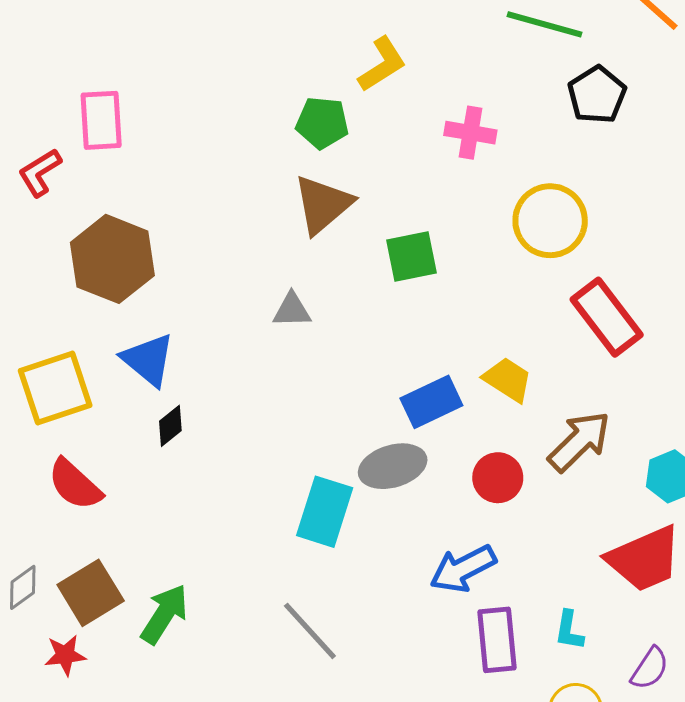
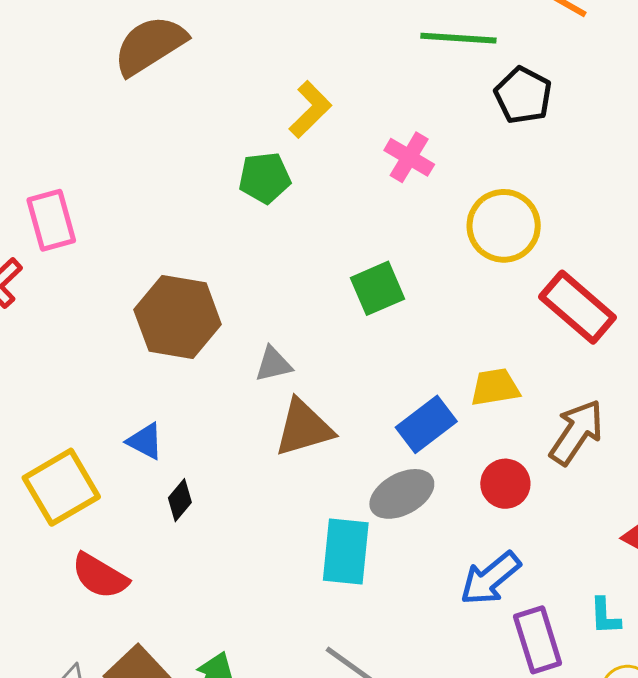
pink cross: (470, 133) -> (409, 157), turned 33
brown triangle: (323, 204) -> (304, 428), moved, turned 36
brown hexagon: (112, 259) -> (178, 317), moved
blue triangle: (148, 360) -> (145, 441), size x0.7
yellow trapezoid: (508, 380) -> (495, 387), turned -30

